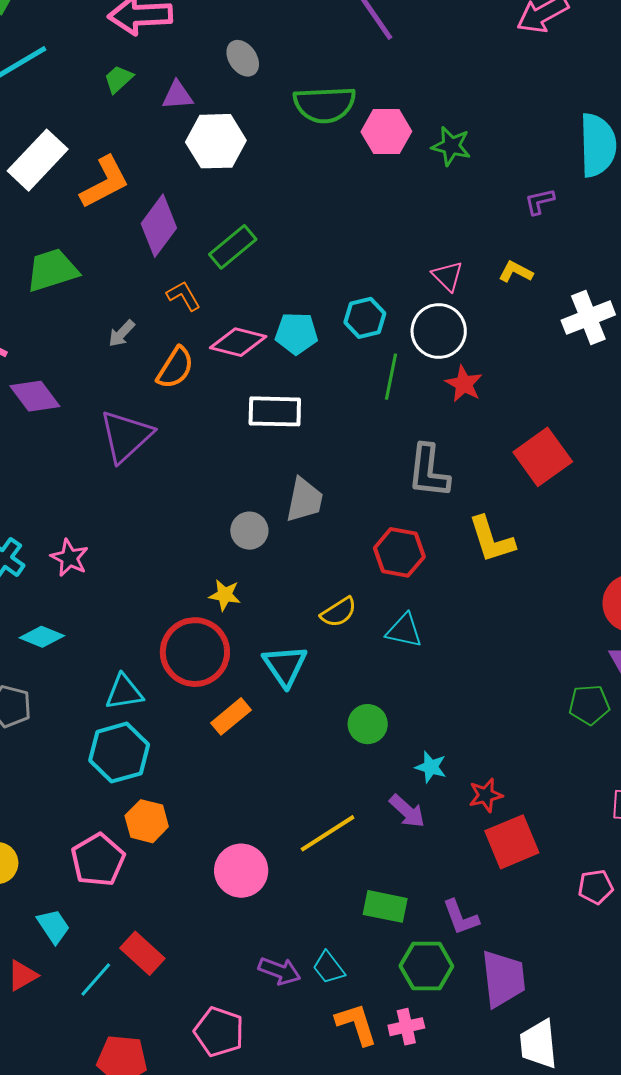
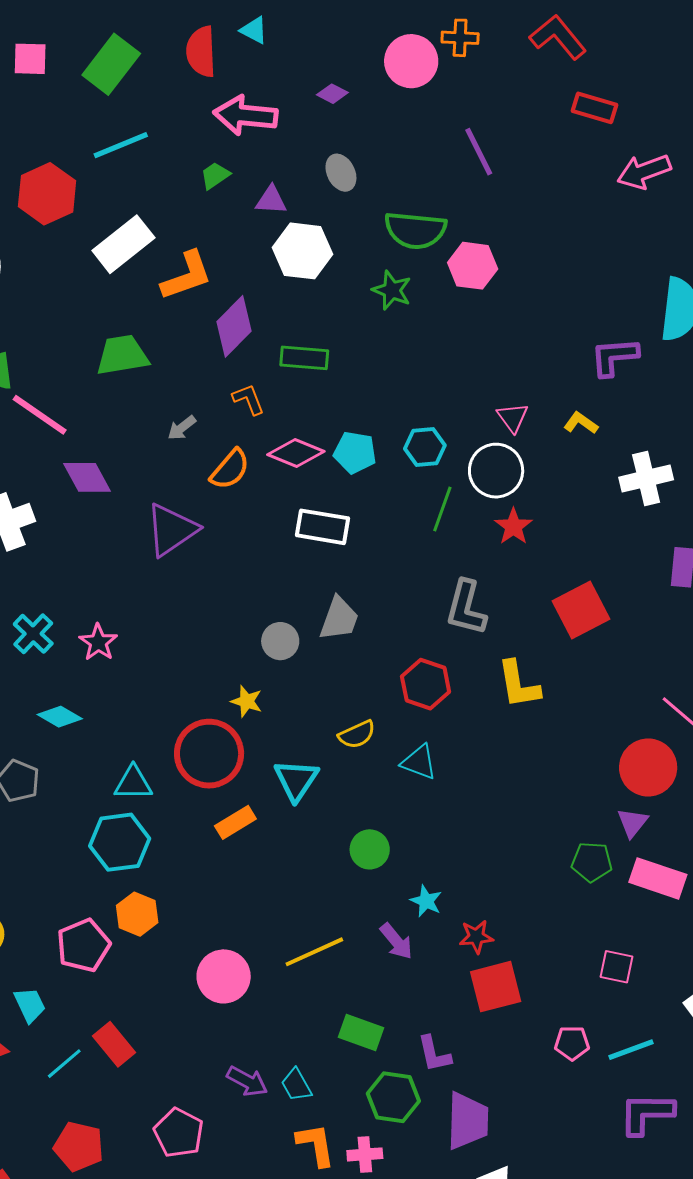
green star: (451, 146) -> (392, 290), moved
purple L-shape: (539, 201) -> (614, 357), size x1.6
green rectangle: (233, 247) -> (304, 358), turned 36

